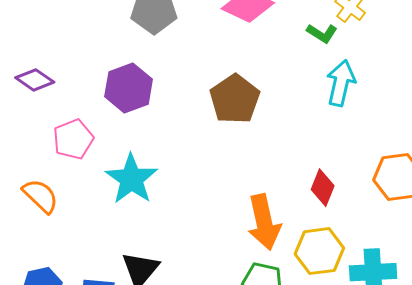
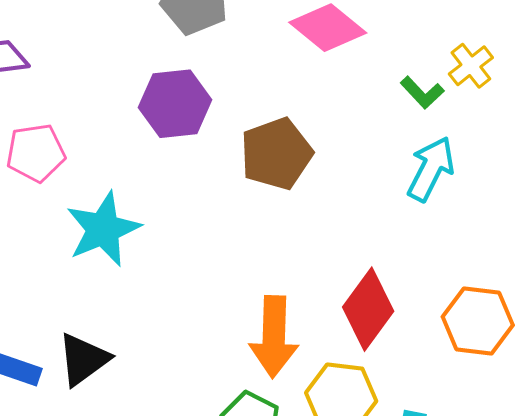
purple hexagon: (129, 88) -> (175, 104), moved
red diamond: (323, 188) -> (368, 309), size x1.5

